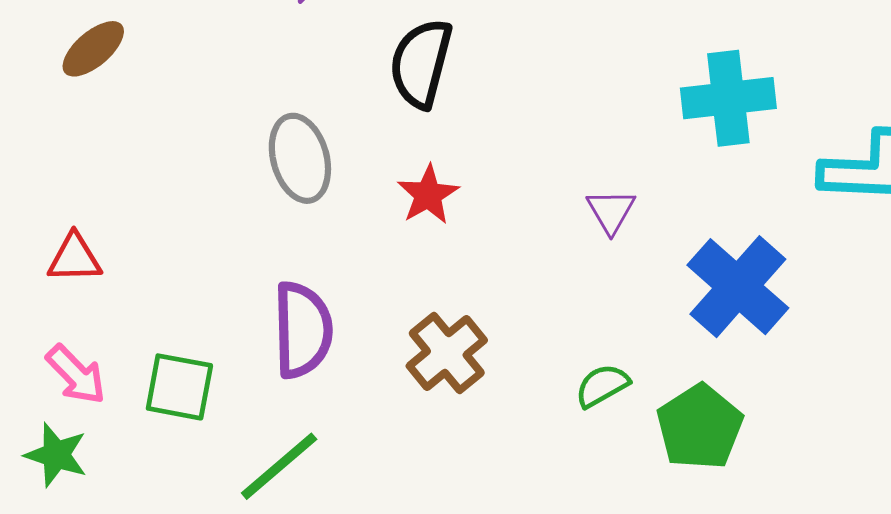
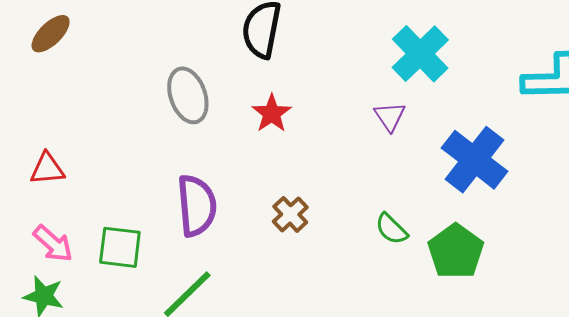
cyan cross: (728, 98) -> (420, 54), moved, turned -34
brown cross: (447, 353) -> (290, 214), size x0.7
green semicircle: (602, 386) -> (391, 229), turned -102

